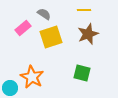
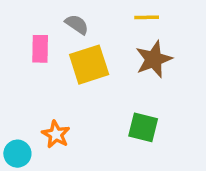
pink rectangle: (23, 28) -> (40, 49), turned -49
orange star: (32, 77) -> (56, 134), size x0.7

